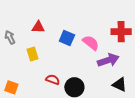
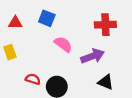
blue square: (67, 38) -> (47, 18), moved
pink semicircle: (91, 43) -> (63, 44), moved

